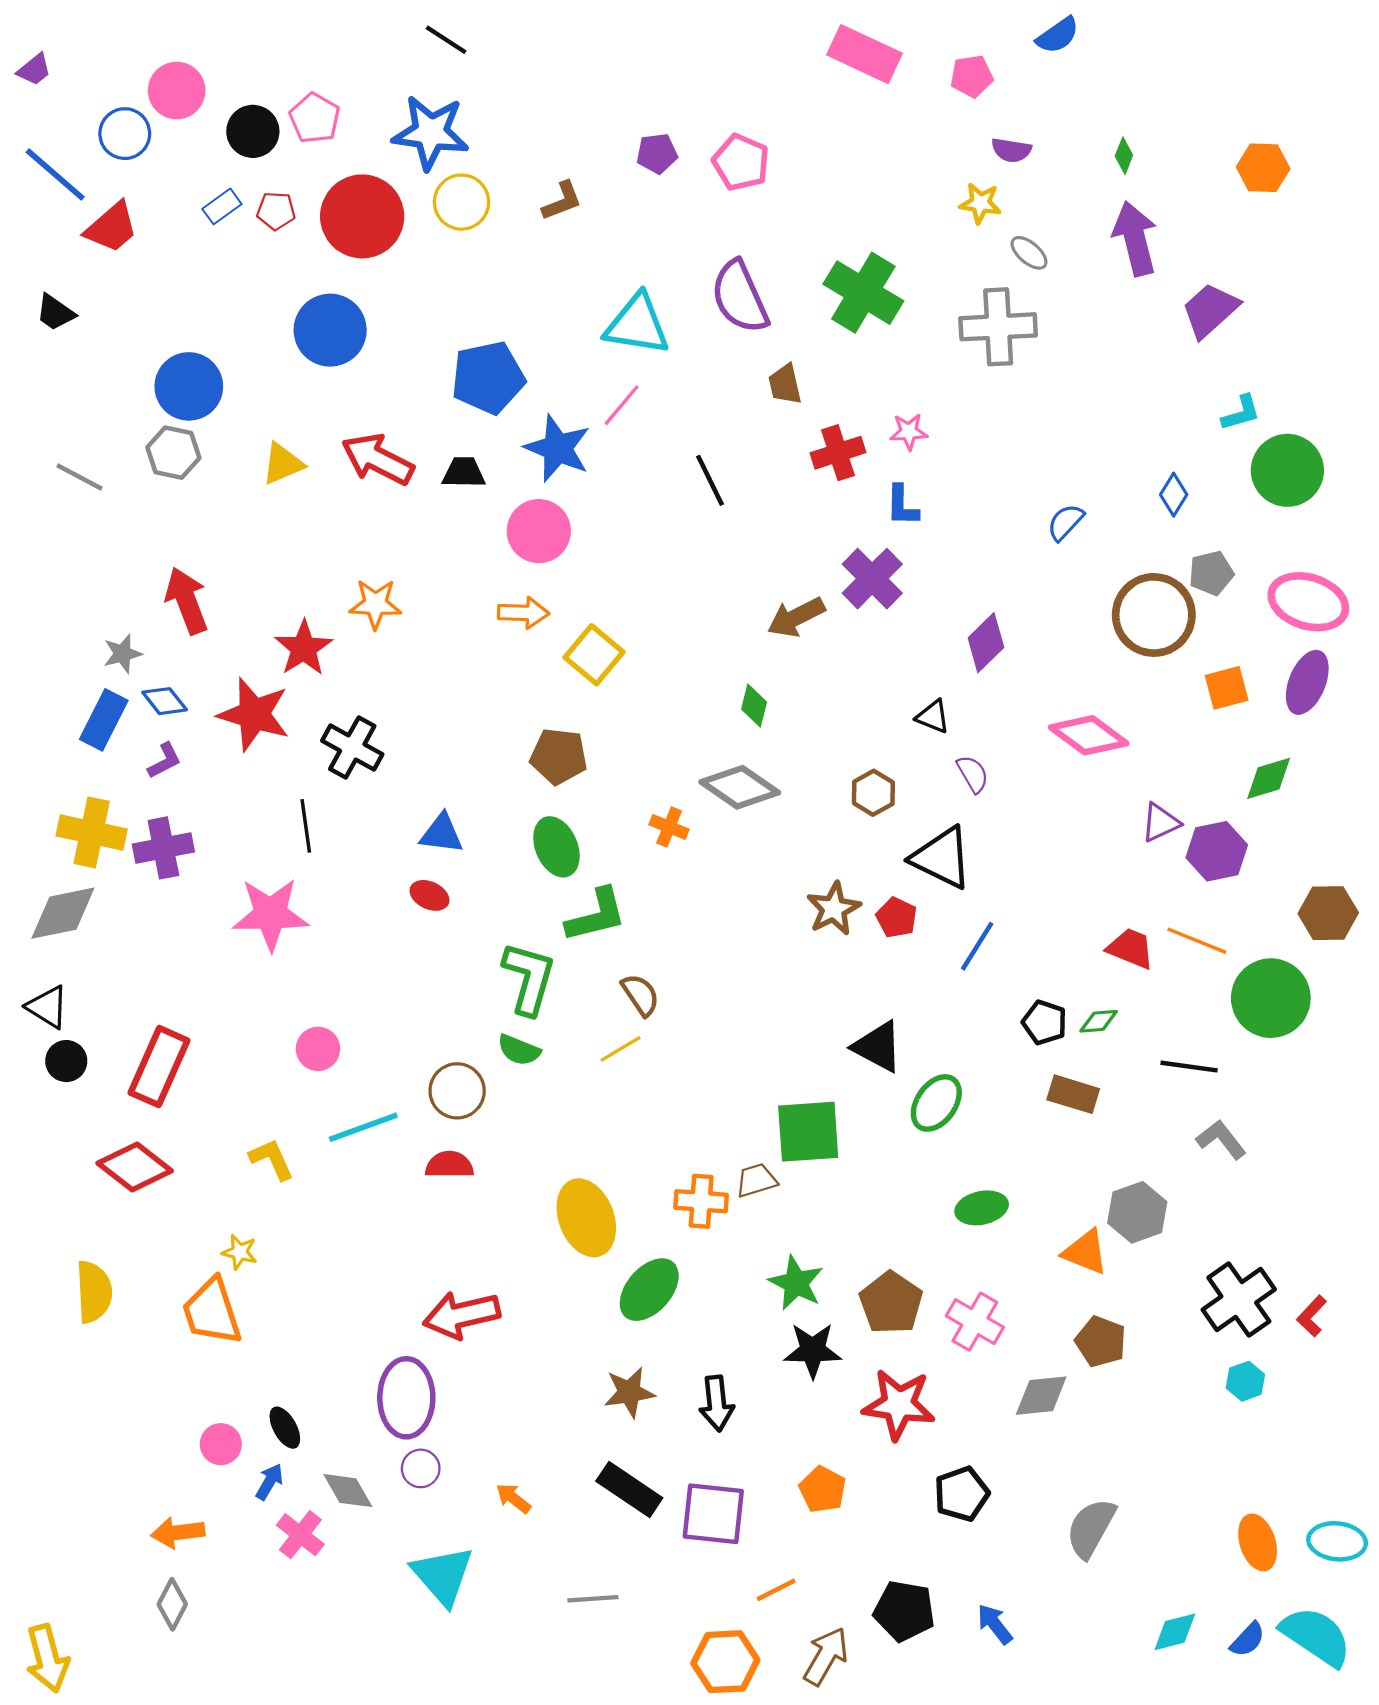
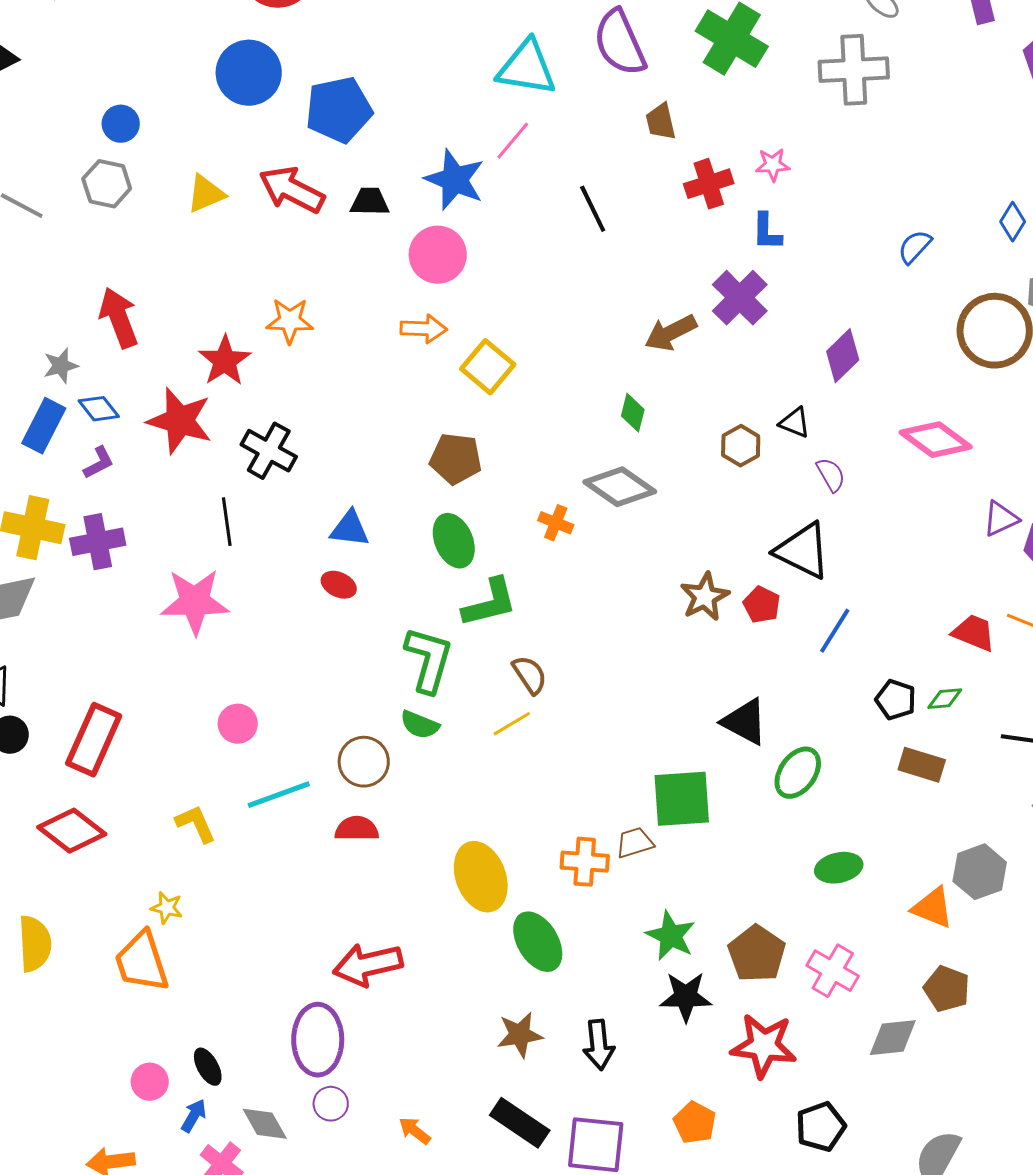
blue pentagon: (488, 378) -> (339, 110), moved
blue circle: (189, 386) -> (121, 124), size x0.6
brown hexagon: (873, 793) -> (741, 446), moved
green ellipse: (649, 1290) -> (538, 942), turned -72

